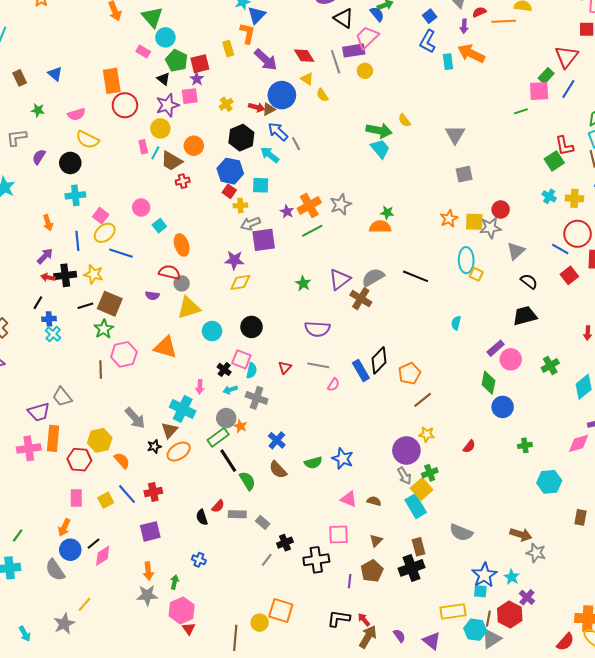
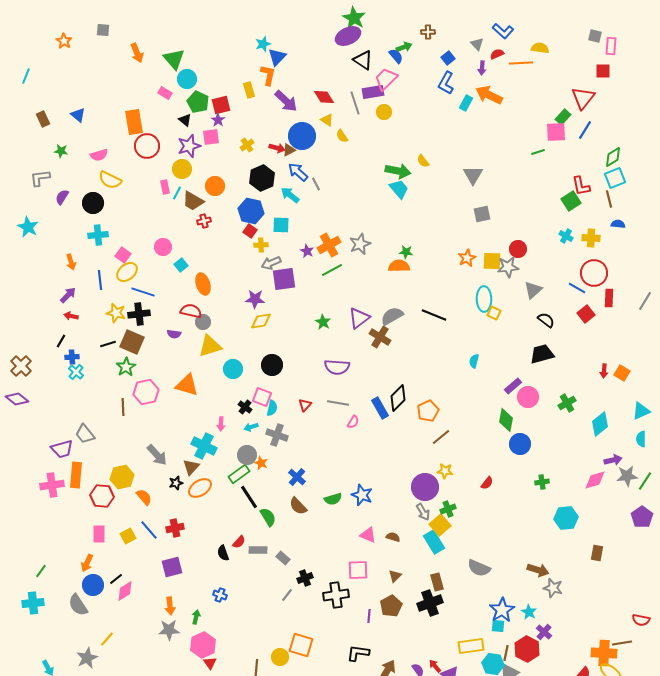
cyan rectangle: (448, 62) -> (466, 103), turned 35
black cross: (65, 275) -> (139, 314), moved
red arrow: (364, 620) -> (435, 666), moved

